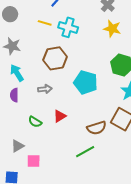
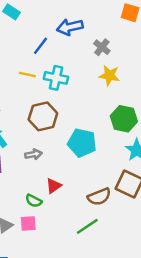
green semicircle: (35, 122) -> (34, 201), moved
pink square: (34, 161) -> (28, 224), moved

